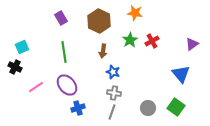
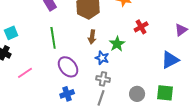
green star: (130, 40) -> (117, 44), moved
blue triangle: (181, 74) -> (170, 60), turned 42
purple ellipse: (67, 85) -> (68, 67), moved
green square: (176, 107) -> (165, 93), turned -30

